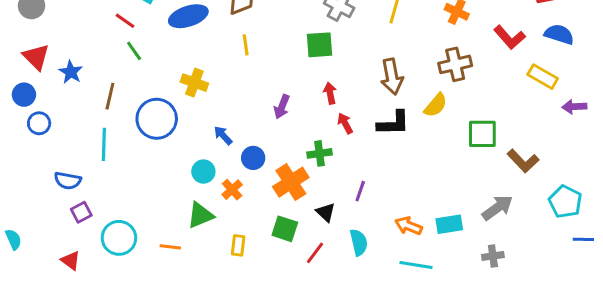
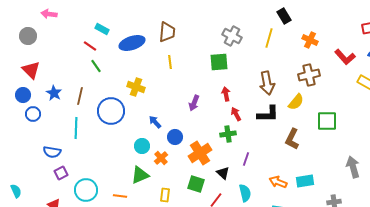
blue star: (71, 72) -> (54, 93), moved
green cross: (320, 153) -> (228, 134), moved
brown L-shape: (523, 161) -> (292, 139), moved, turned 70
gray arrow: (497, 208) -> (353, 167), moved, turned -70

